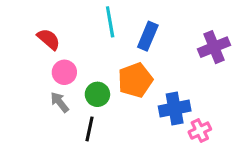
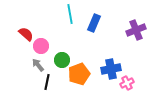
red semicircle: (49, 39) -> (26, 34), moved
orange pentagon: (135, 80) -> (79, 74), moved
black line: (90, 129) -> (47, 82), moved

